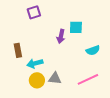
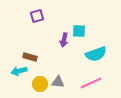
brown rectangle: (18, 50) -> (30, 57), moved, turned -64
cyan semicircle: (93, 50) -> (96, 54), size x1.5
cyan arrow: (35, 63) -> (19, 71), moved

